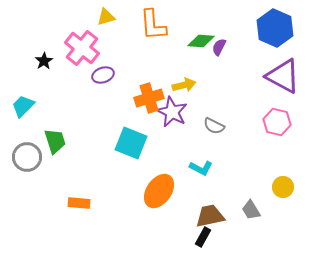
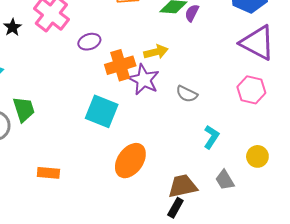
purple ellipse: (103, 75) -> (89, 42), moved
cyan L-shape: (201, 168) -> (211, 137), moved, turned -85

